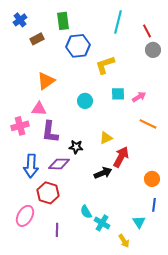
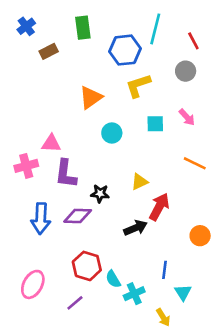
blue hexagon: (78, 46) -> (125, 50), moved
gray circle: (153, 50) -> (186, 71), moved
orange triangle: (46, 81) -> (91, 97), moved
pink arrow: (139, 97) -> (187, 117), moved, turned 80
red hexagon: (48, 193) -> (87, 266), moved
blue line: (154, 205) -> (164, 270), moved
cyan cross: (102, 223) -> (134, 294), turned 35
purple line: (57, 230) -> (75, 303), turned 48

